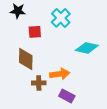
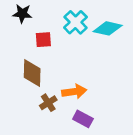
cyan diamond: (87, 48) -> (108, 28), moved
brown cross: (39, 83) -> (48, 103), turned -32

